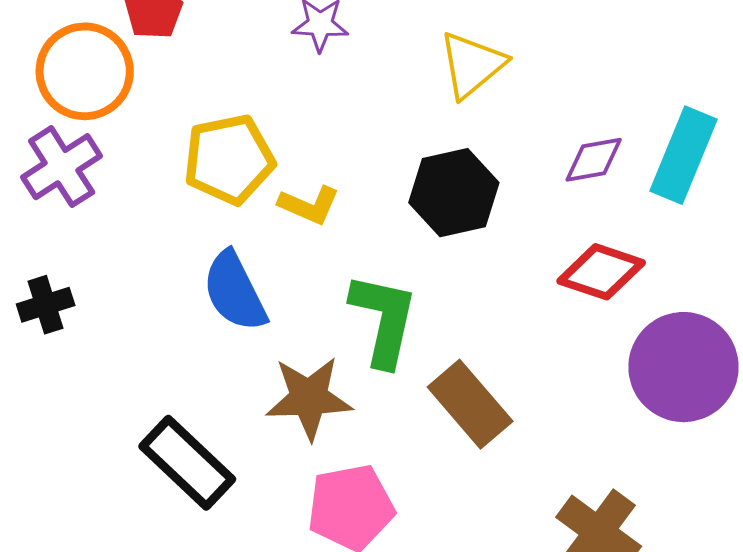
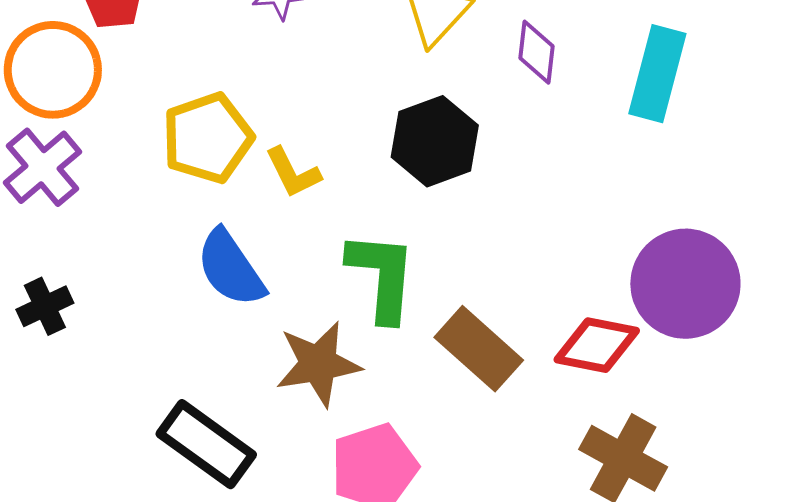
purple diamond: (594, 160) -> (536, 52), moved, turned -66
yellow L-shape: (309, 205) -> (293, 173), turned 48
red diamond: (601, 272) -> (597, 345), moved

